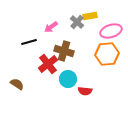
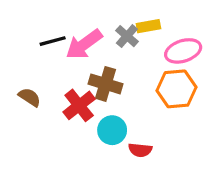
pink arrow: (51, 27) -> (84, 44), size x1.6
black line: (29, 42) -> (53, 41), moved
brown semicircle: (17, 84) -> (30, 97), moved

